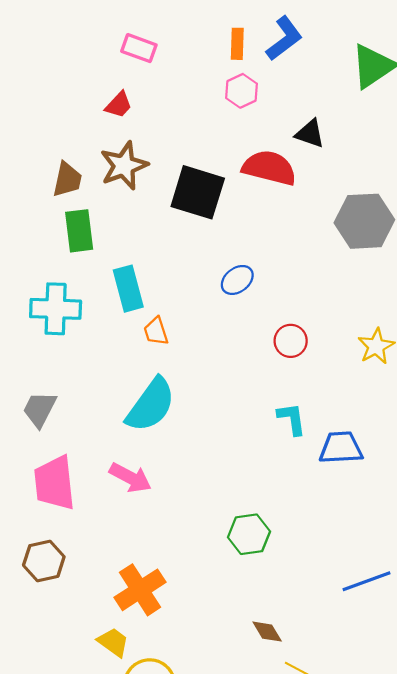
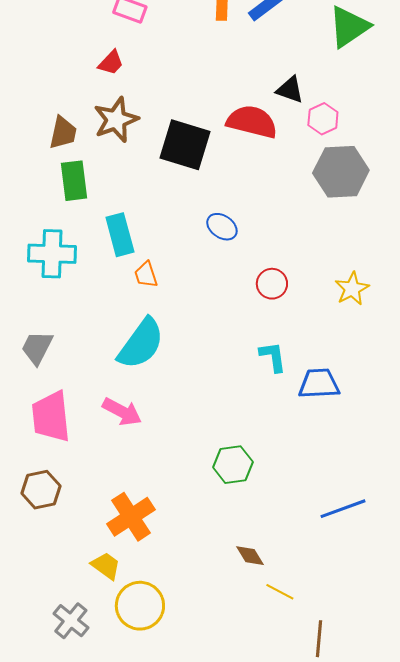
pink hexagon: (242, 91) -> (323, 119), moved
blue ellipse: (237, 280) -> (222, 227), turned 72

